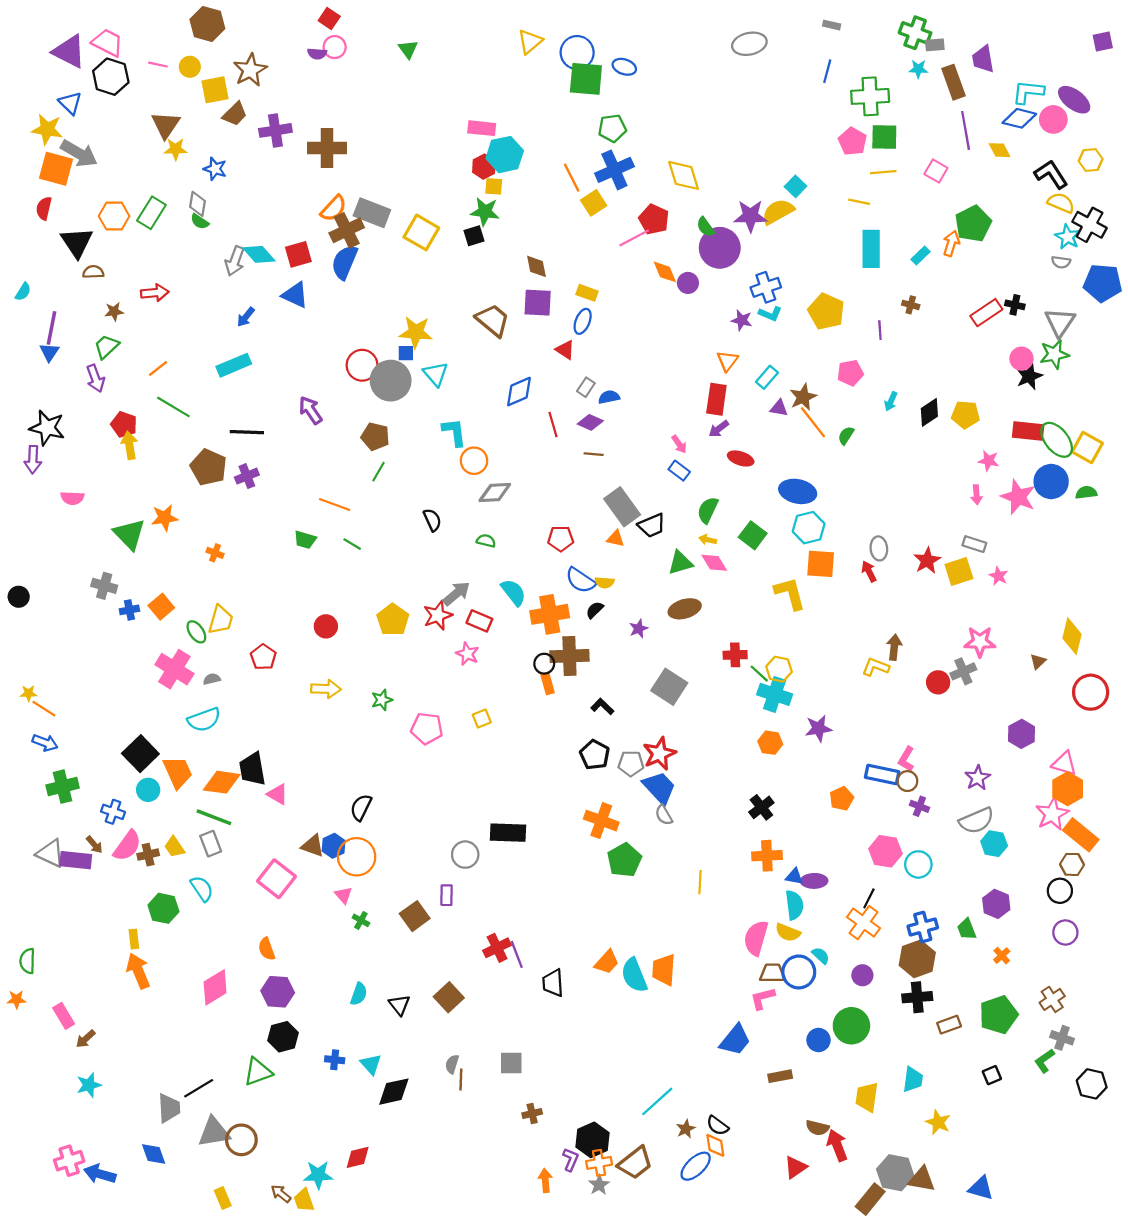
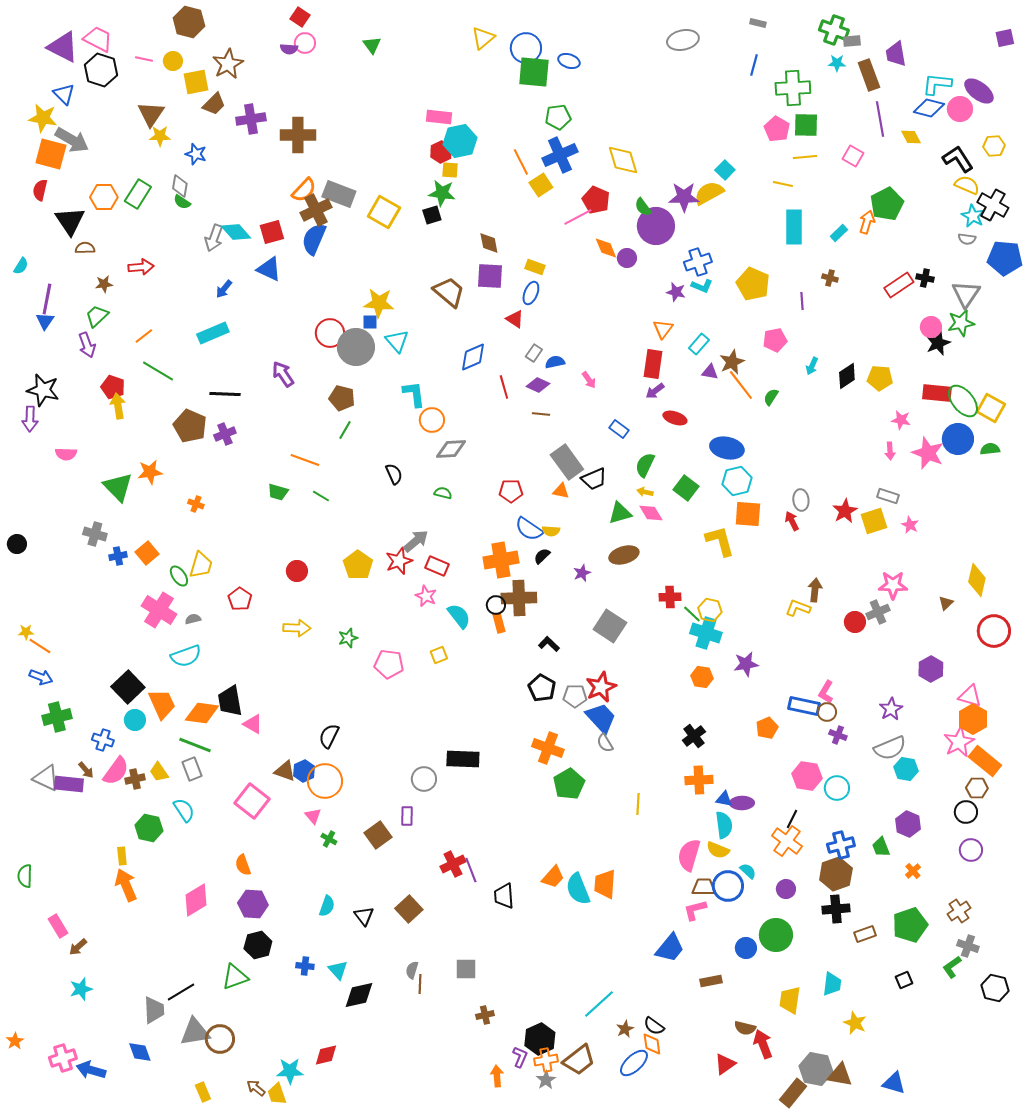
pink arrow: (679, 444) -> (589, 380), moved
cyan semicircle: (513, 592) -> (459, 616), moved
orange star: (16, 999) -> (15, 1041), moved, turned -30

